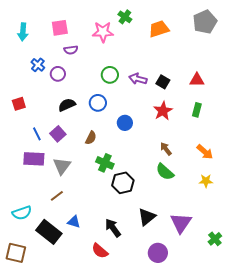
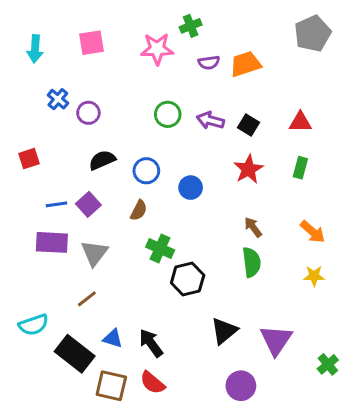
green cross: (125, 17) -> (191, 26), turned 32
orange trapezoid: (159, 29) -> (245, 64), moved
purple semicircle: (71, 50) -> (209, 63), moved
blue circle: (98, 103) -> (146, 171), moved
blue line: (37, 134) -> (56, 204), turned -72
green semicircle: (165, 172) -> (252, 262), turned -138
black arrow: (113, 228) -> (151, 343), moved
brown square: (16, 253) -> (111, 386), moved

